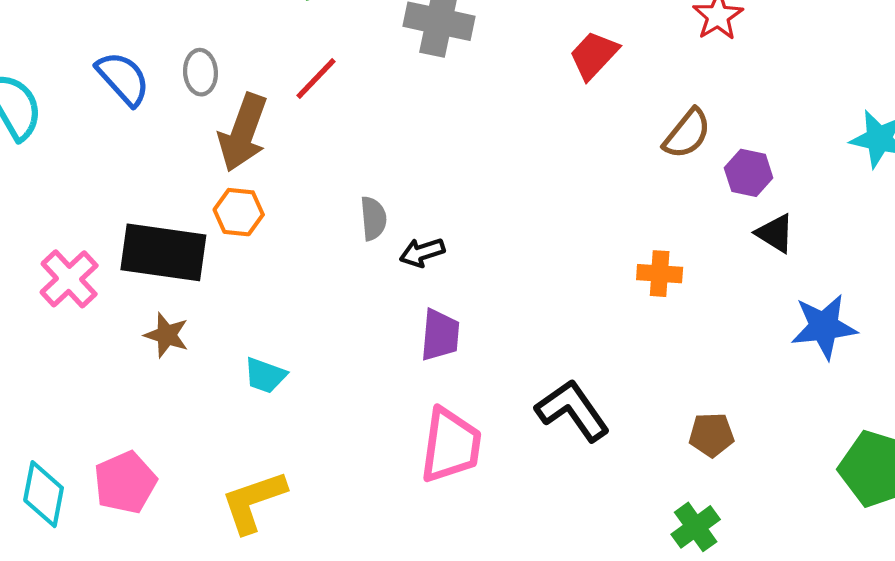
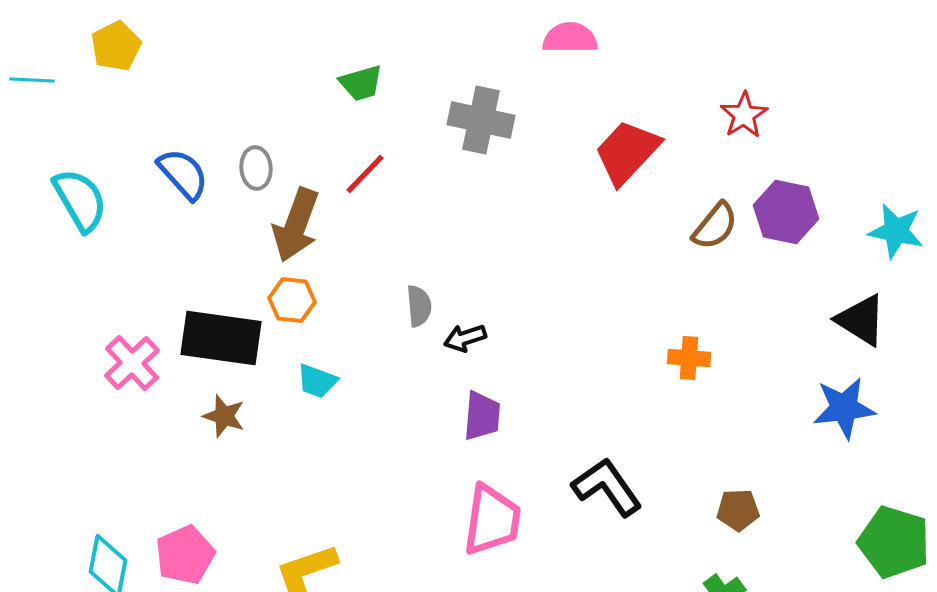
red trapezoid: (594, 55) -> (627, 152), size x1.4
purple hexagon: (749, 173) -> (786, 212), moved, size x1.4
black triangle: (775, 233) -> (861, 320), moved, size x1.4
cyan trapezoid: (265, 375) -> (317, 381), moved

